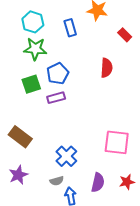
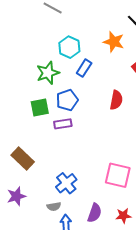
cyan hexagon: (33, 22) -> (69, 47), moved
blue rectangle: (70, 28) -> (84, 68), moved, turned 42
green star: (35, 49) -> (48, 73), turned -30

